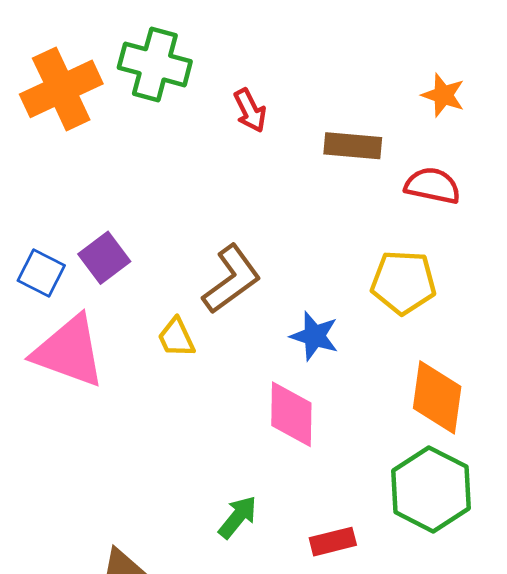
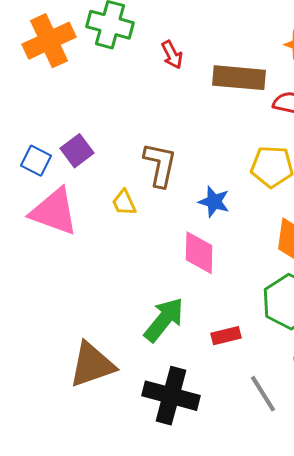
brown rectangle: (353, 146) -> (239, 78), size x1.4
brown L-shape: (232, 279) -> (160, 165), turned -42
green arrow: (238, 517) -> (164, 320), size x1.6

